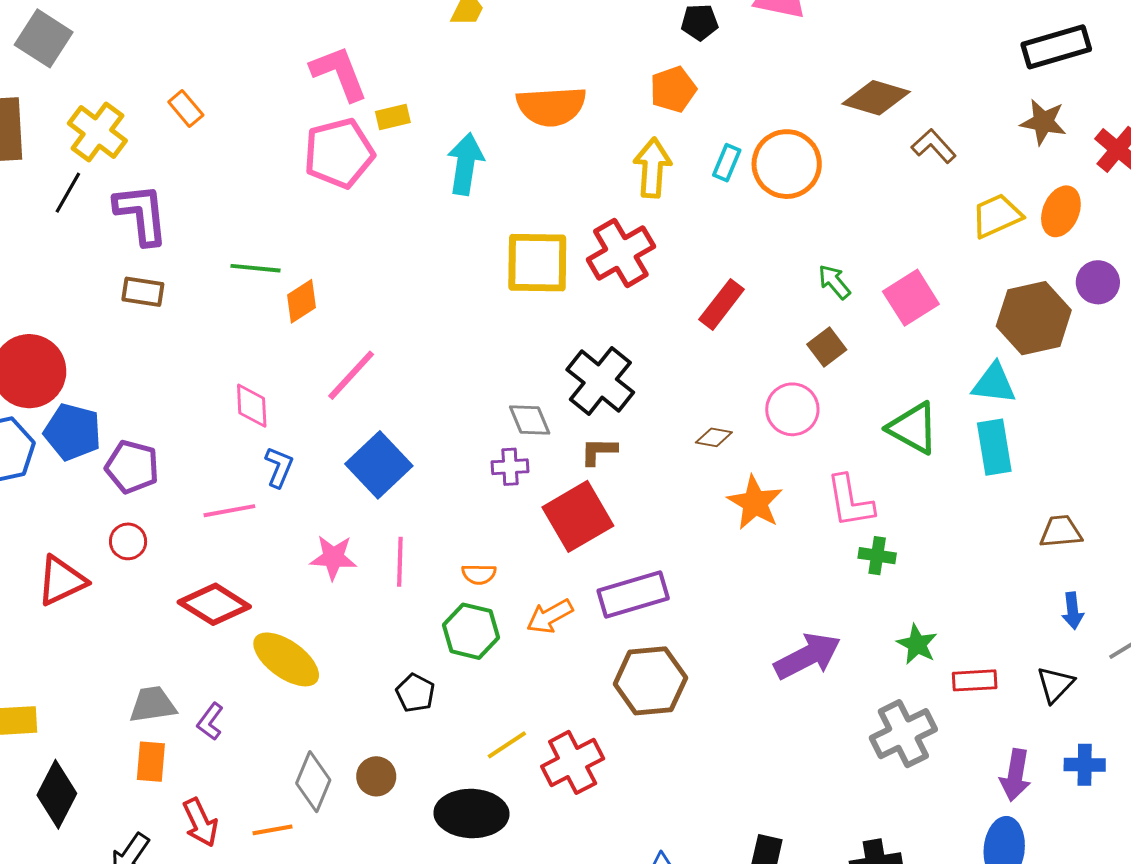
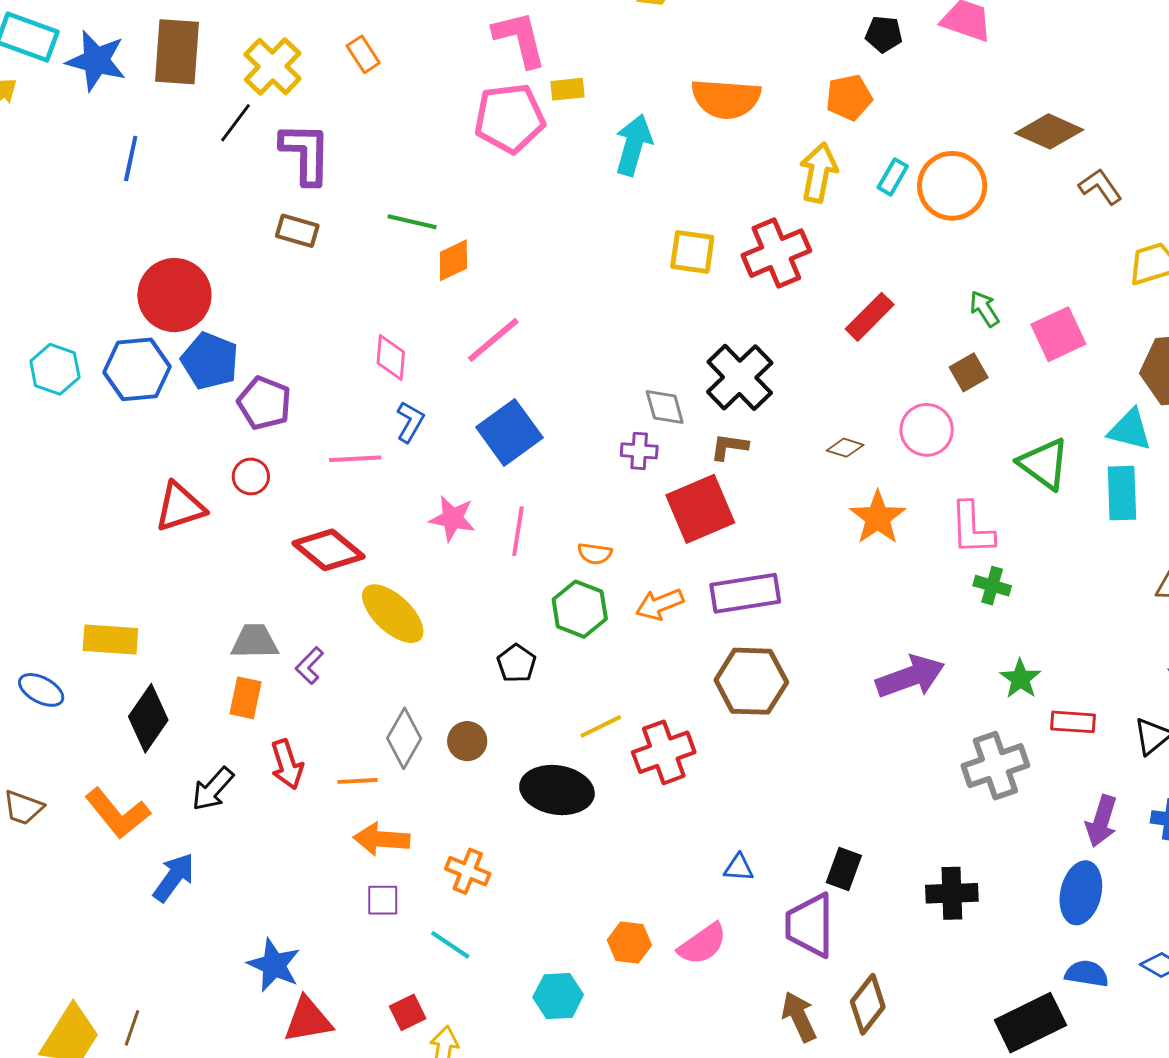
yellow square: (537, 263) -> (692, 252), size x0.7

